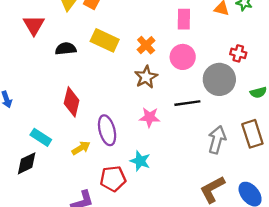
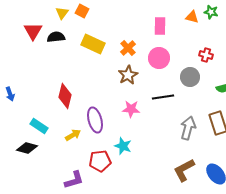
black semicircle: (66, 49) -> (56, 37), moved
gray circle: (219, 79) -> (190, 77), size x0.7
black diamond: (27, 163) -> (27, 148), turned 40

